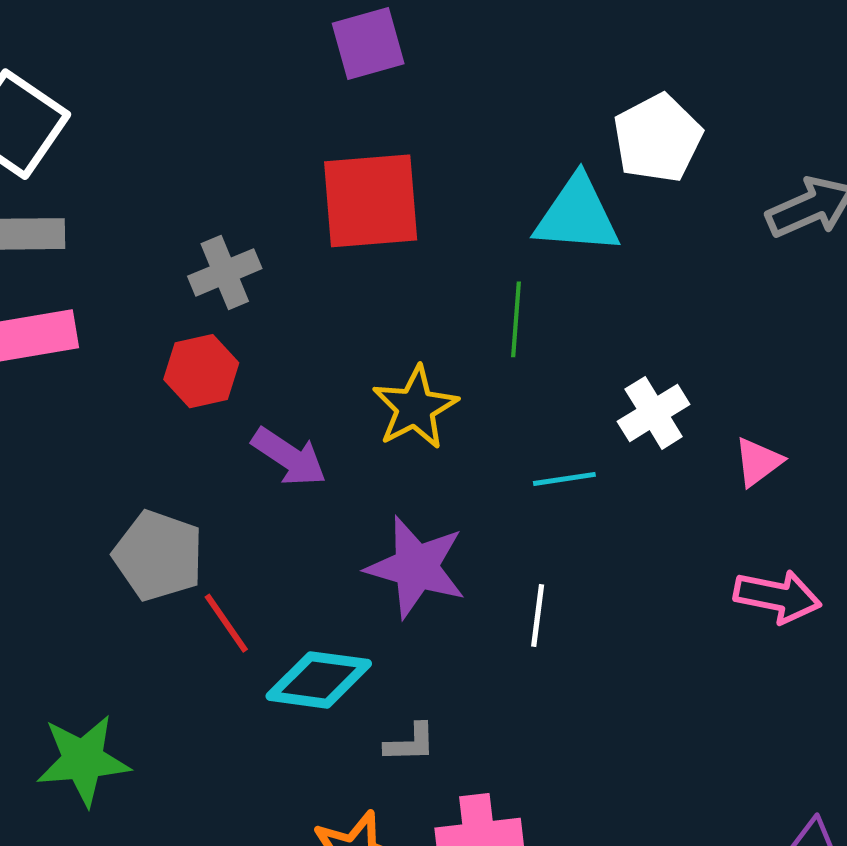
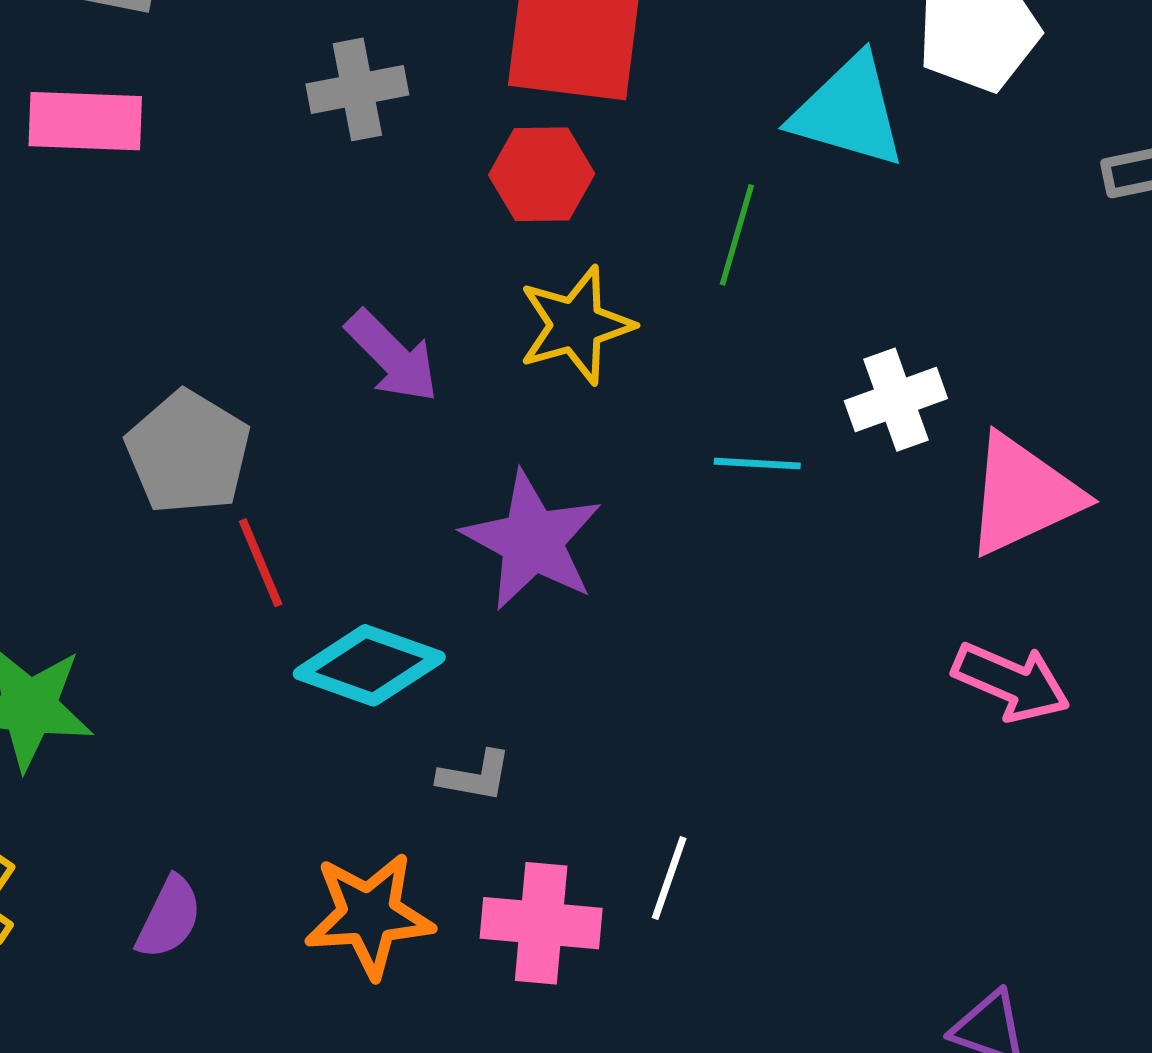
red hexagon: (201, 371) -> (542, 174), moved
pink triangle: (758, 462) -> (1023, 495), size x1.8
white line: (538, 616) -> (669, 878), moved

